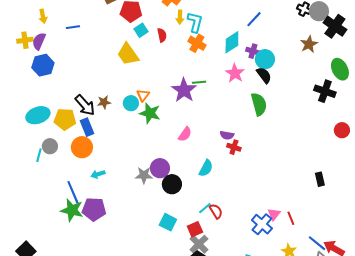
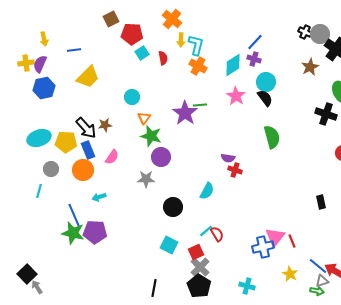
purple cross: (253, 51) -> (254, 59), moved
yellow trapezoid: (128, 54) -> (88, 77), moved, turned -100
cyan circle: (131, 103) -> (132, 97), moved
green semicircle: (259, 104) -> (272, 137), moved
pink semicircle: (185, 134) -> (112, 157), moved
cyan line: (39, 155) -> (39, 191), moved
purple circle: (160, 168) -> (161, 157), moved
gray star: (144, 175) -> (146, 179), moved
pink triangle: (274, 214) -> (275, 237), size x1.5
blue cross: (262, 224) -> (263, 247), turned 35

